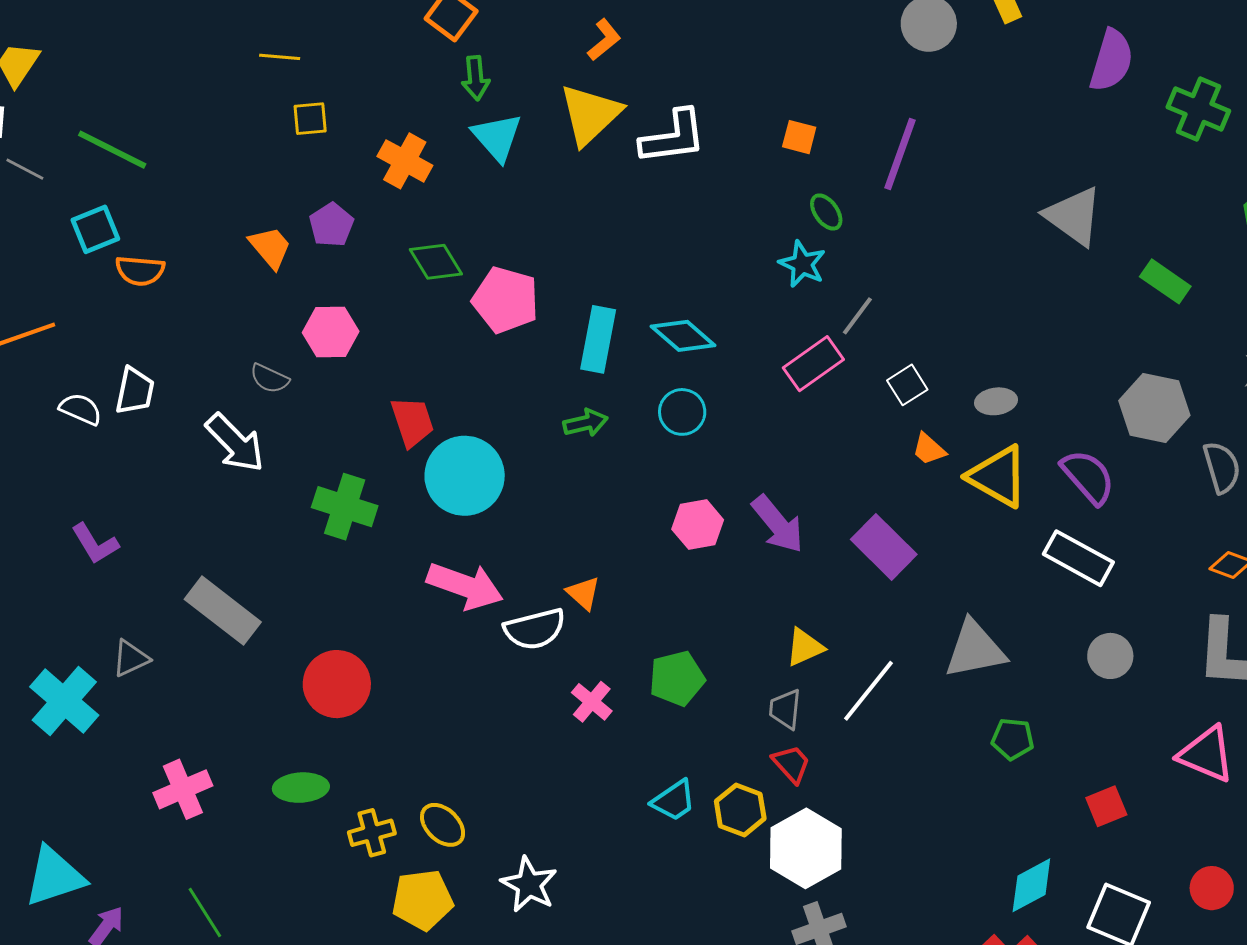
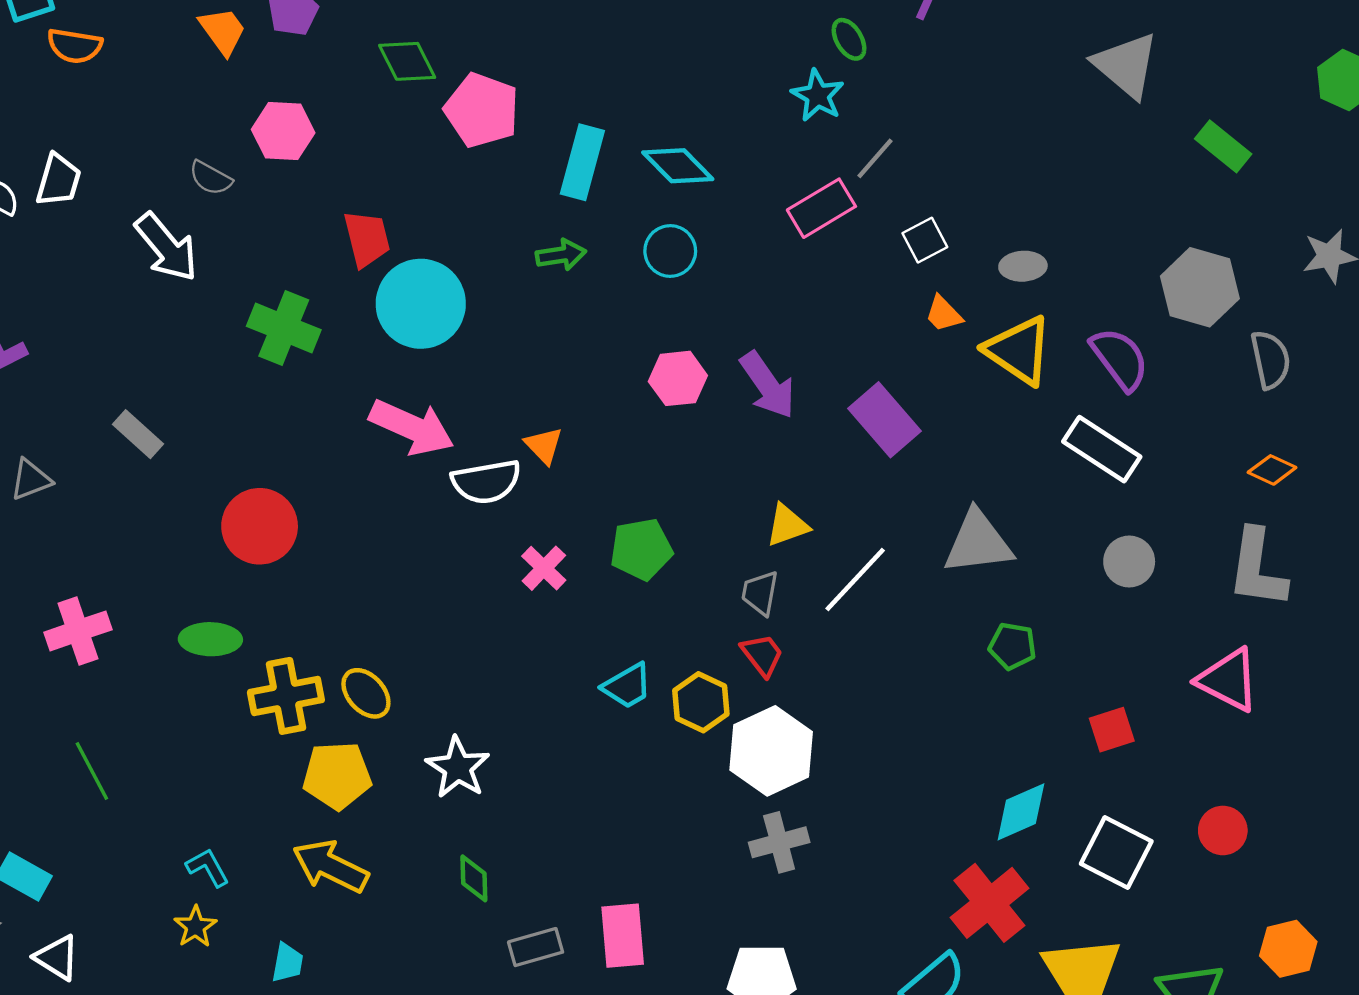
gray rectangle: (223, 611) -> (138, 434), size x0.6
yellow cross: (372, 833) -> (286, 696), size x1.4

